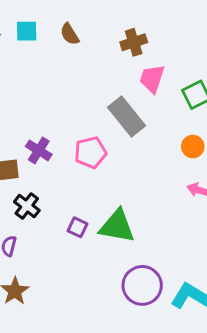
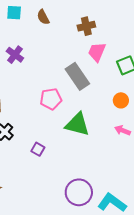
purple cross: (39, 150) -> (15, 55), moved
green triangle: (117, 226) -> (77, 124), moved

